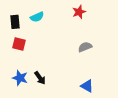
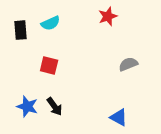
red square: (19, 44) -> (49, 65), moved
gray semicircle: (85, 47) -> (128, 64), moved

